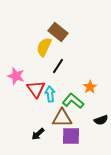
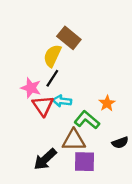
black line: (58, 66) -> (52, 78), moved
pink star: (16, 76) -> (31, 88), moved
cyan arrow: (50, 94) -> (62, 101), moved, turned -77
black arrow: (38, 134) -> (45, 159), size x1.5

